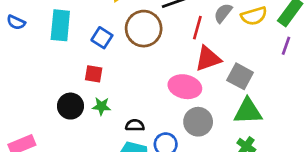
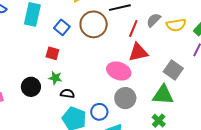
gray square: (240, 76) -> (173, 70), moved
black circle: (70, 106) -> (31, 87), moved
black semicircle: (135, 125) -> (67, 94), moved

